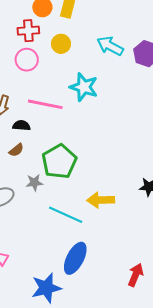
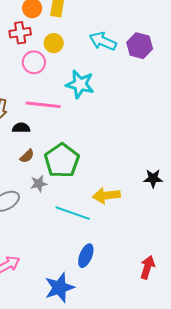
pink circle: (27, 60) -> (34, 62), moved
brown semicircle: (16, 150) -> (27, 156), moved
blue ellipse: (75, 258) -> (86, 256), size x0.7

